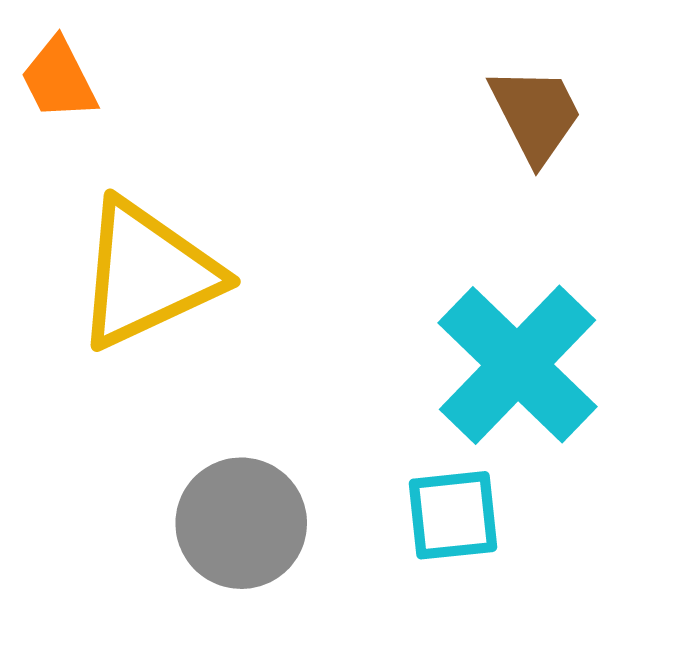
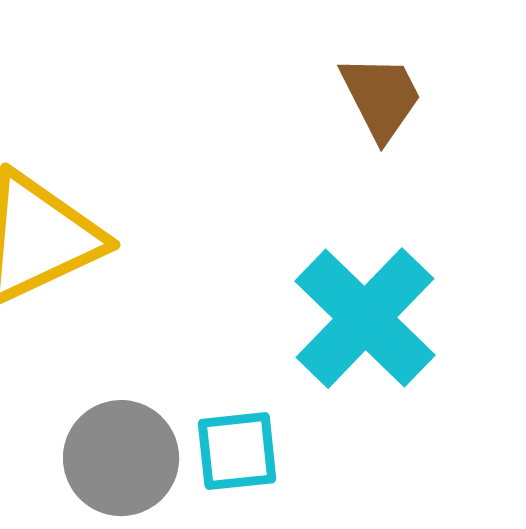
cyan square: (453, 515) -> (237, 451), moved

